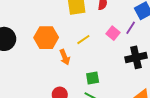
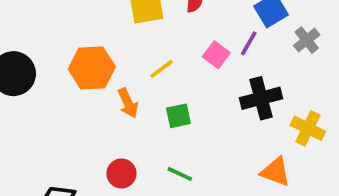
green square: (93, 78) -> (178, 116), moved

